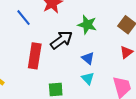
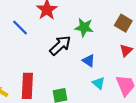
red rectangle: (35, 56) -> (27, 86), moved
cyan triangle: (88, 78) -> (99, 83), moved

